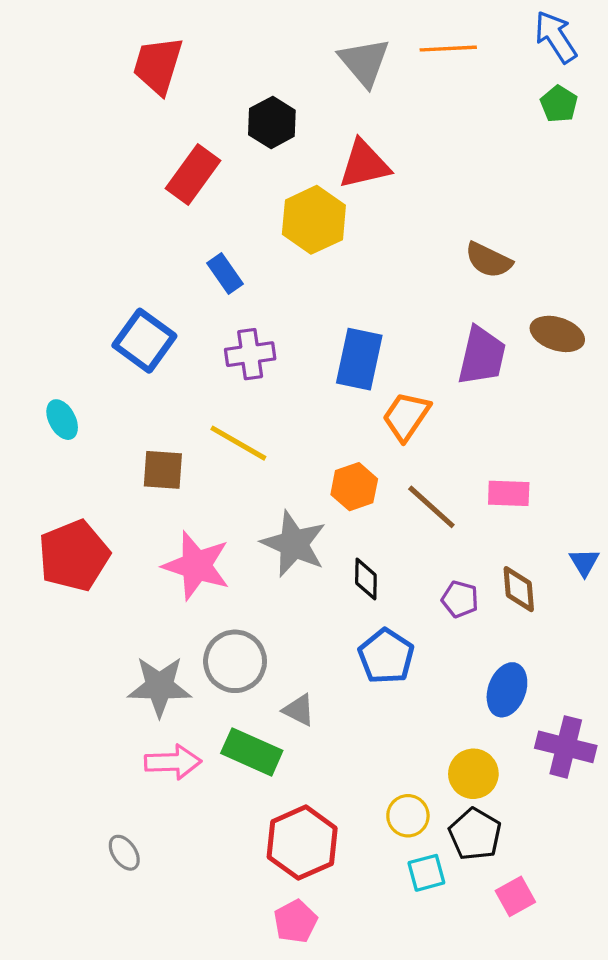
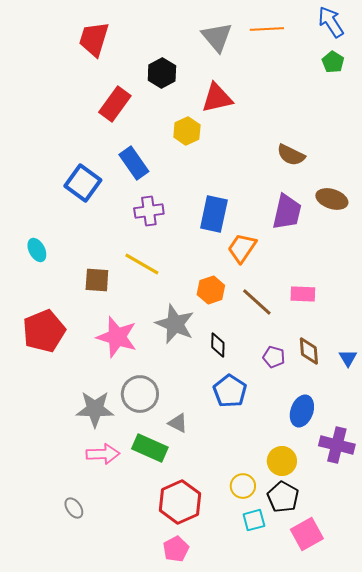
yellow hexagon: (314, 220) -> (187, 131), size x0.7
blue rectangle: (225, 274) -> (134, 163), size x1.4
blue square: (144, 341) -> (83, 183), moved
blue triangle: (584, 562) -> (348, 358), moved
pink square: (515, 896) -> (307, 534), size x1.4

